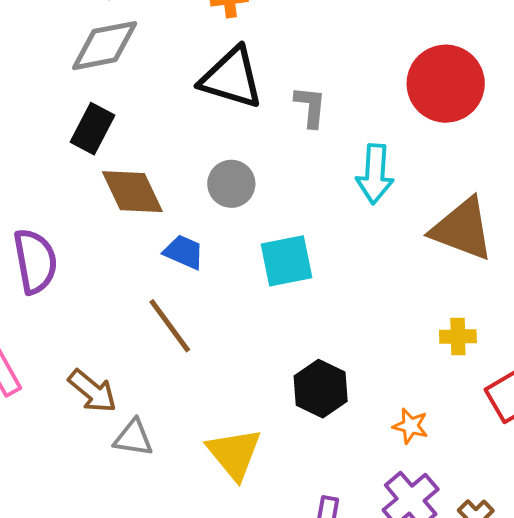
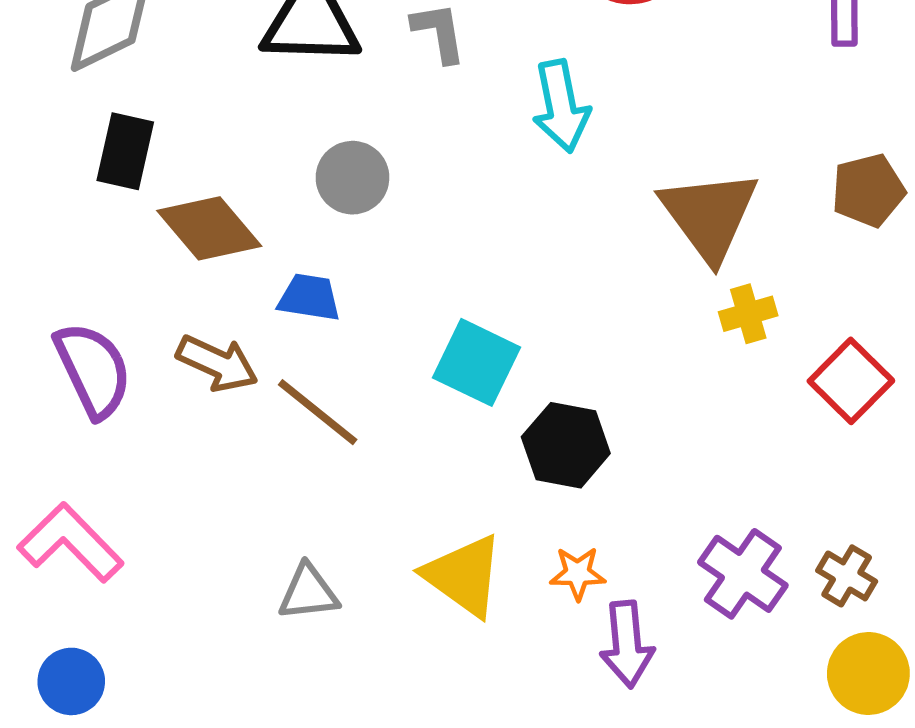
brown triangle: (462, 229) -> (709, 215), moved, turned 48
cyan square: (286, 261) -> (477, 362), moved, turned -38
brown arrow: (92, 391) -> (217, 363), moved
orange star: (410, 426) -> (578, 573), moved

